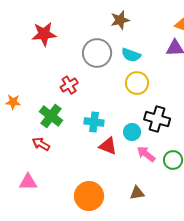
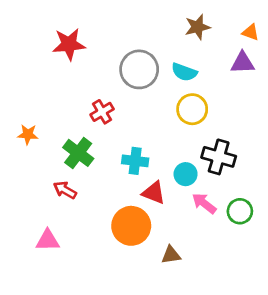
brown star: (120, 20) -> (197, 27), moved
brown triangle: (137, 193) -> (171, 255), moved
orange circle: (89, 196) -> (131, 226), moved

